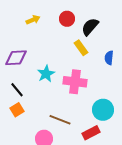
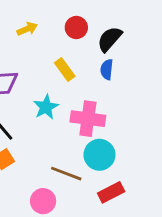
yellow rectangle: (81, 48) -> (65, 69), moved
blue semicircle: (109, 58) -> (107, 69), moved
cyan circle: (103, 110) -> (99, 155), moved

